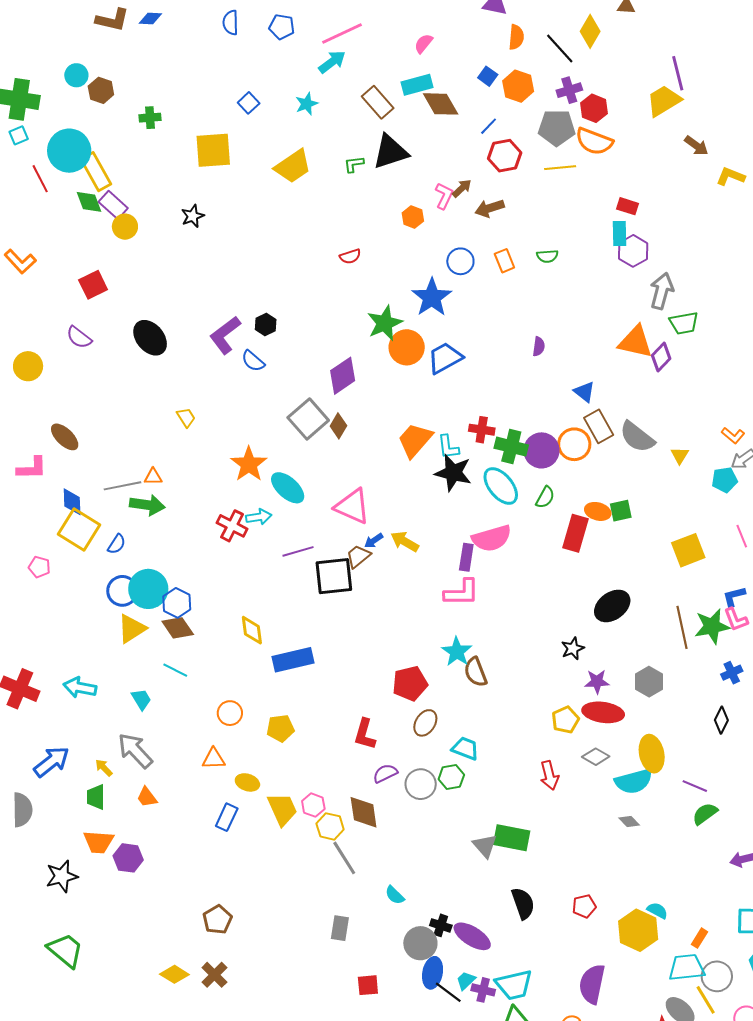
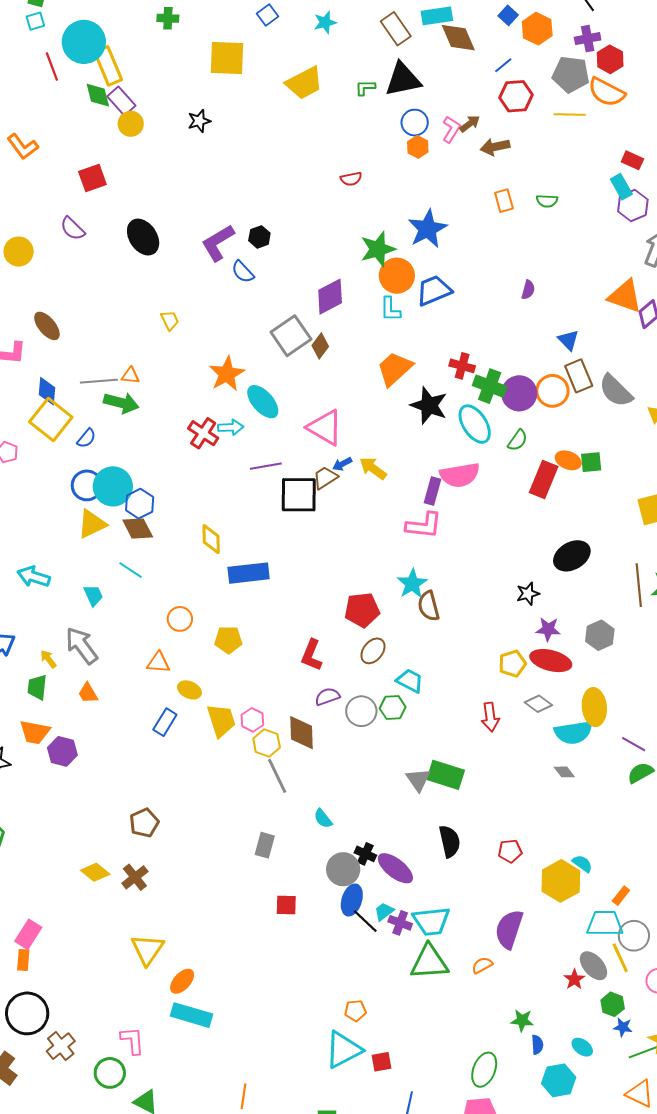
cyan rectangle: (620, 233) -> (621, 187), turned -35
blue circle: (460, 261) -> (415, 123), moved
cyan L-shape: (448, 447) -> (390, 309), moved

